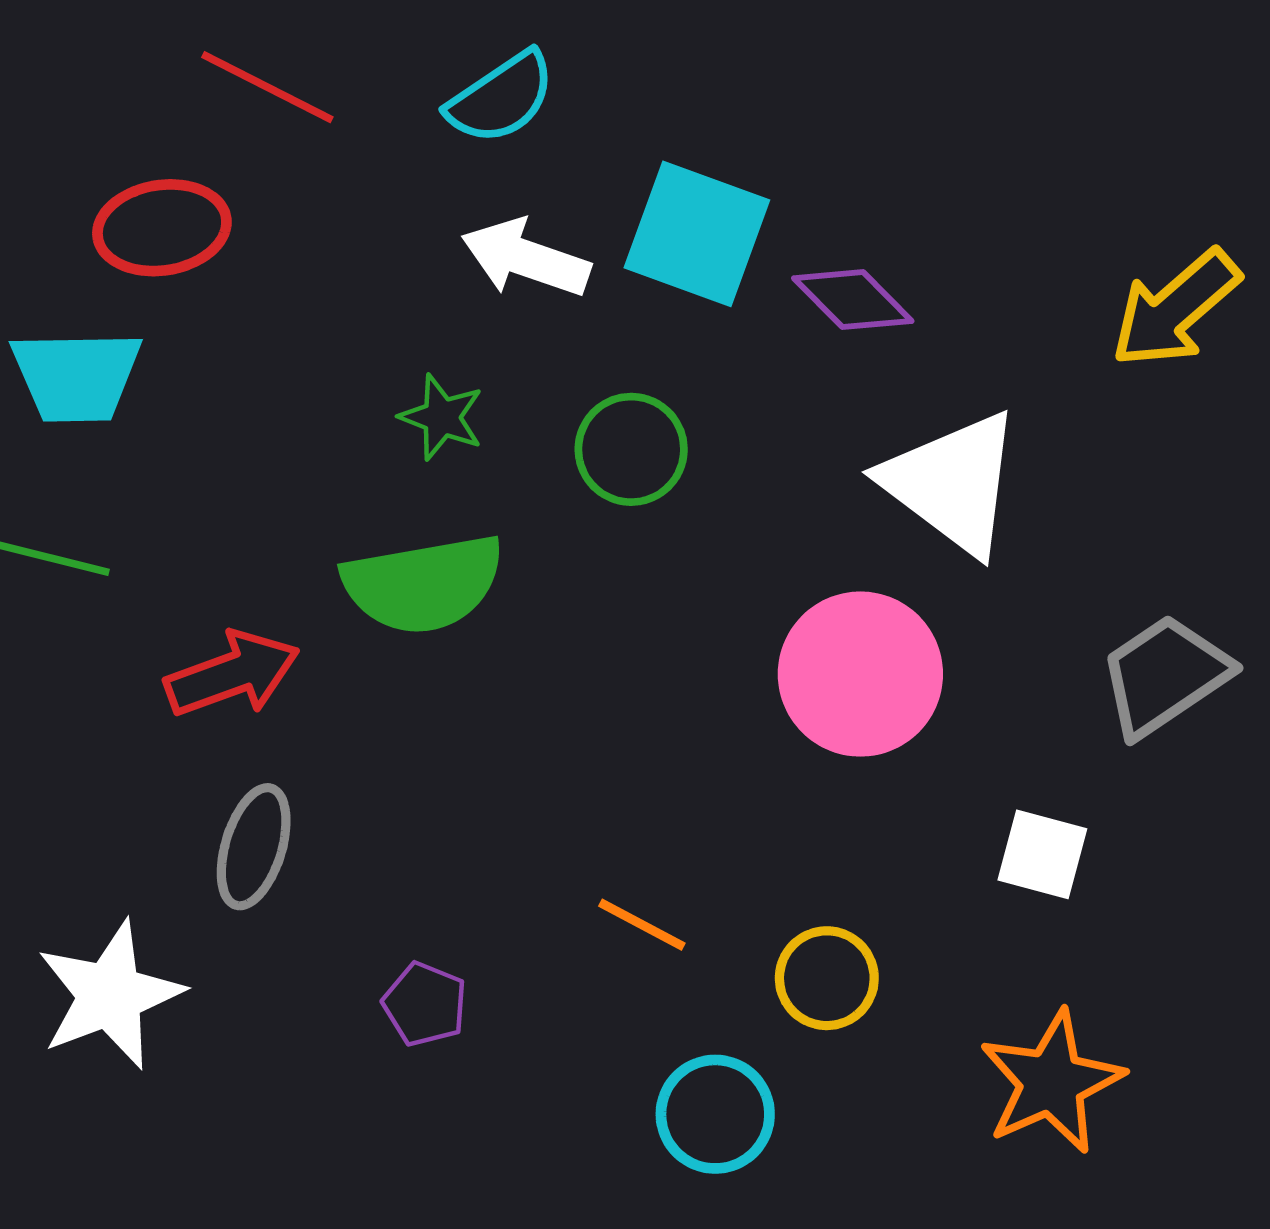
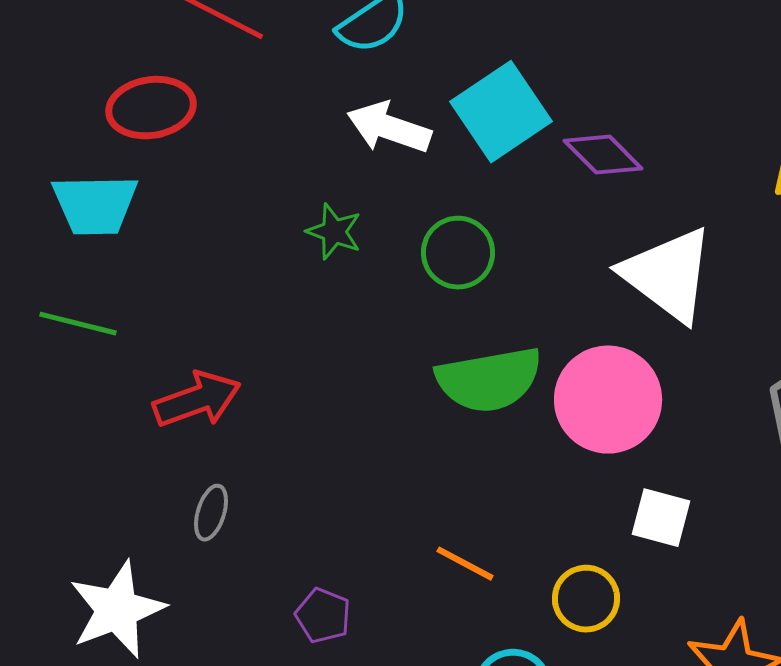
cyan square: (697, 234) -> (501, 112), turned 36
green semicircle: (423, 584) -> (489, 380), moved
gray ellipse: (254, 847) -> (211, 513), size x0.7
white square: (1042, 854) -> (661, 518), moved

